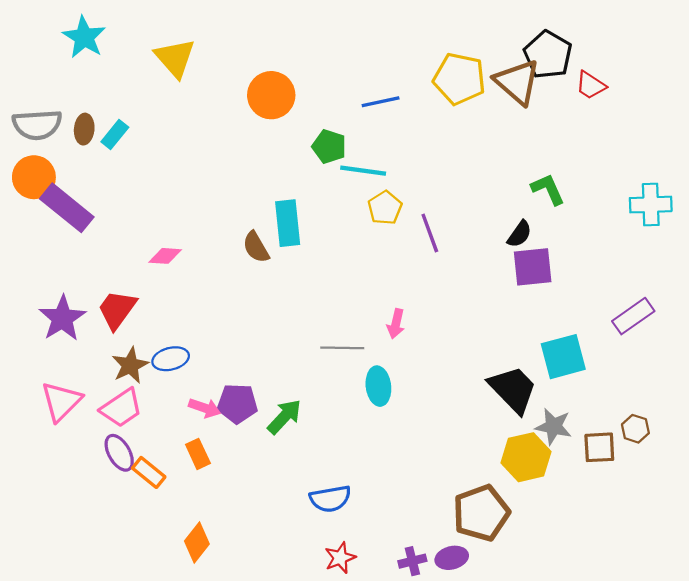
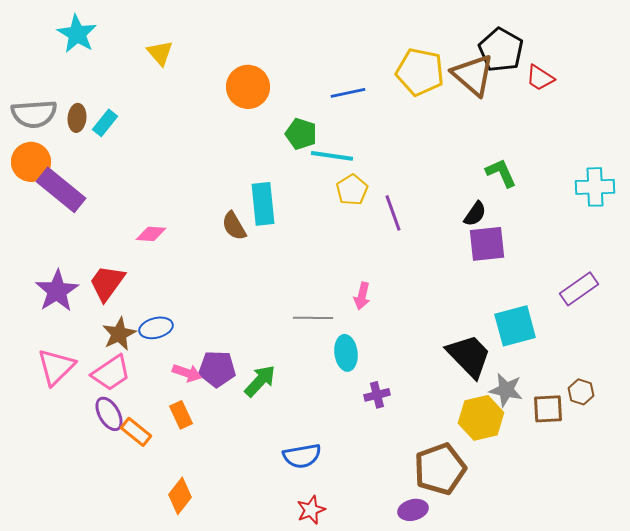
yellow triangle: (175, 58) -> (160, 53), size x0.7
purple cross: (412, 561) -> (377, 395), moved

